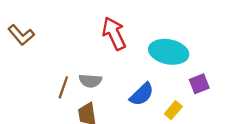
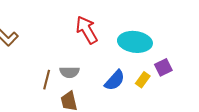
yellow rectangle: (173, 110) -> (143, 80), moved

